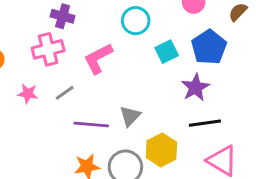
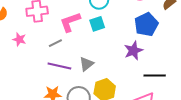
cyan square: (167, 52) -> (97, 24), moved
gray line: (65, 93) -> (55, 43), moved
black line: (205, 123) -> (155, 75), moved

